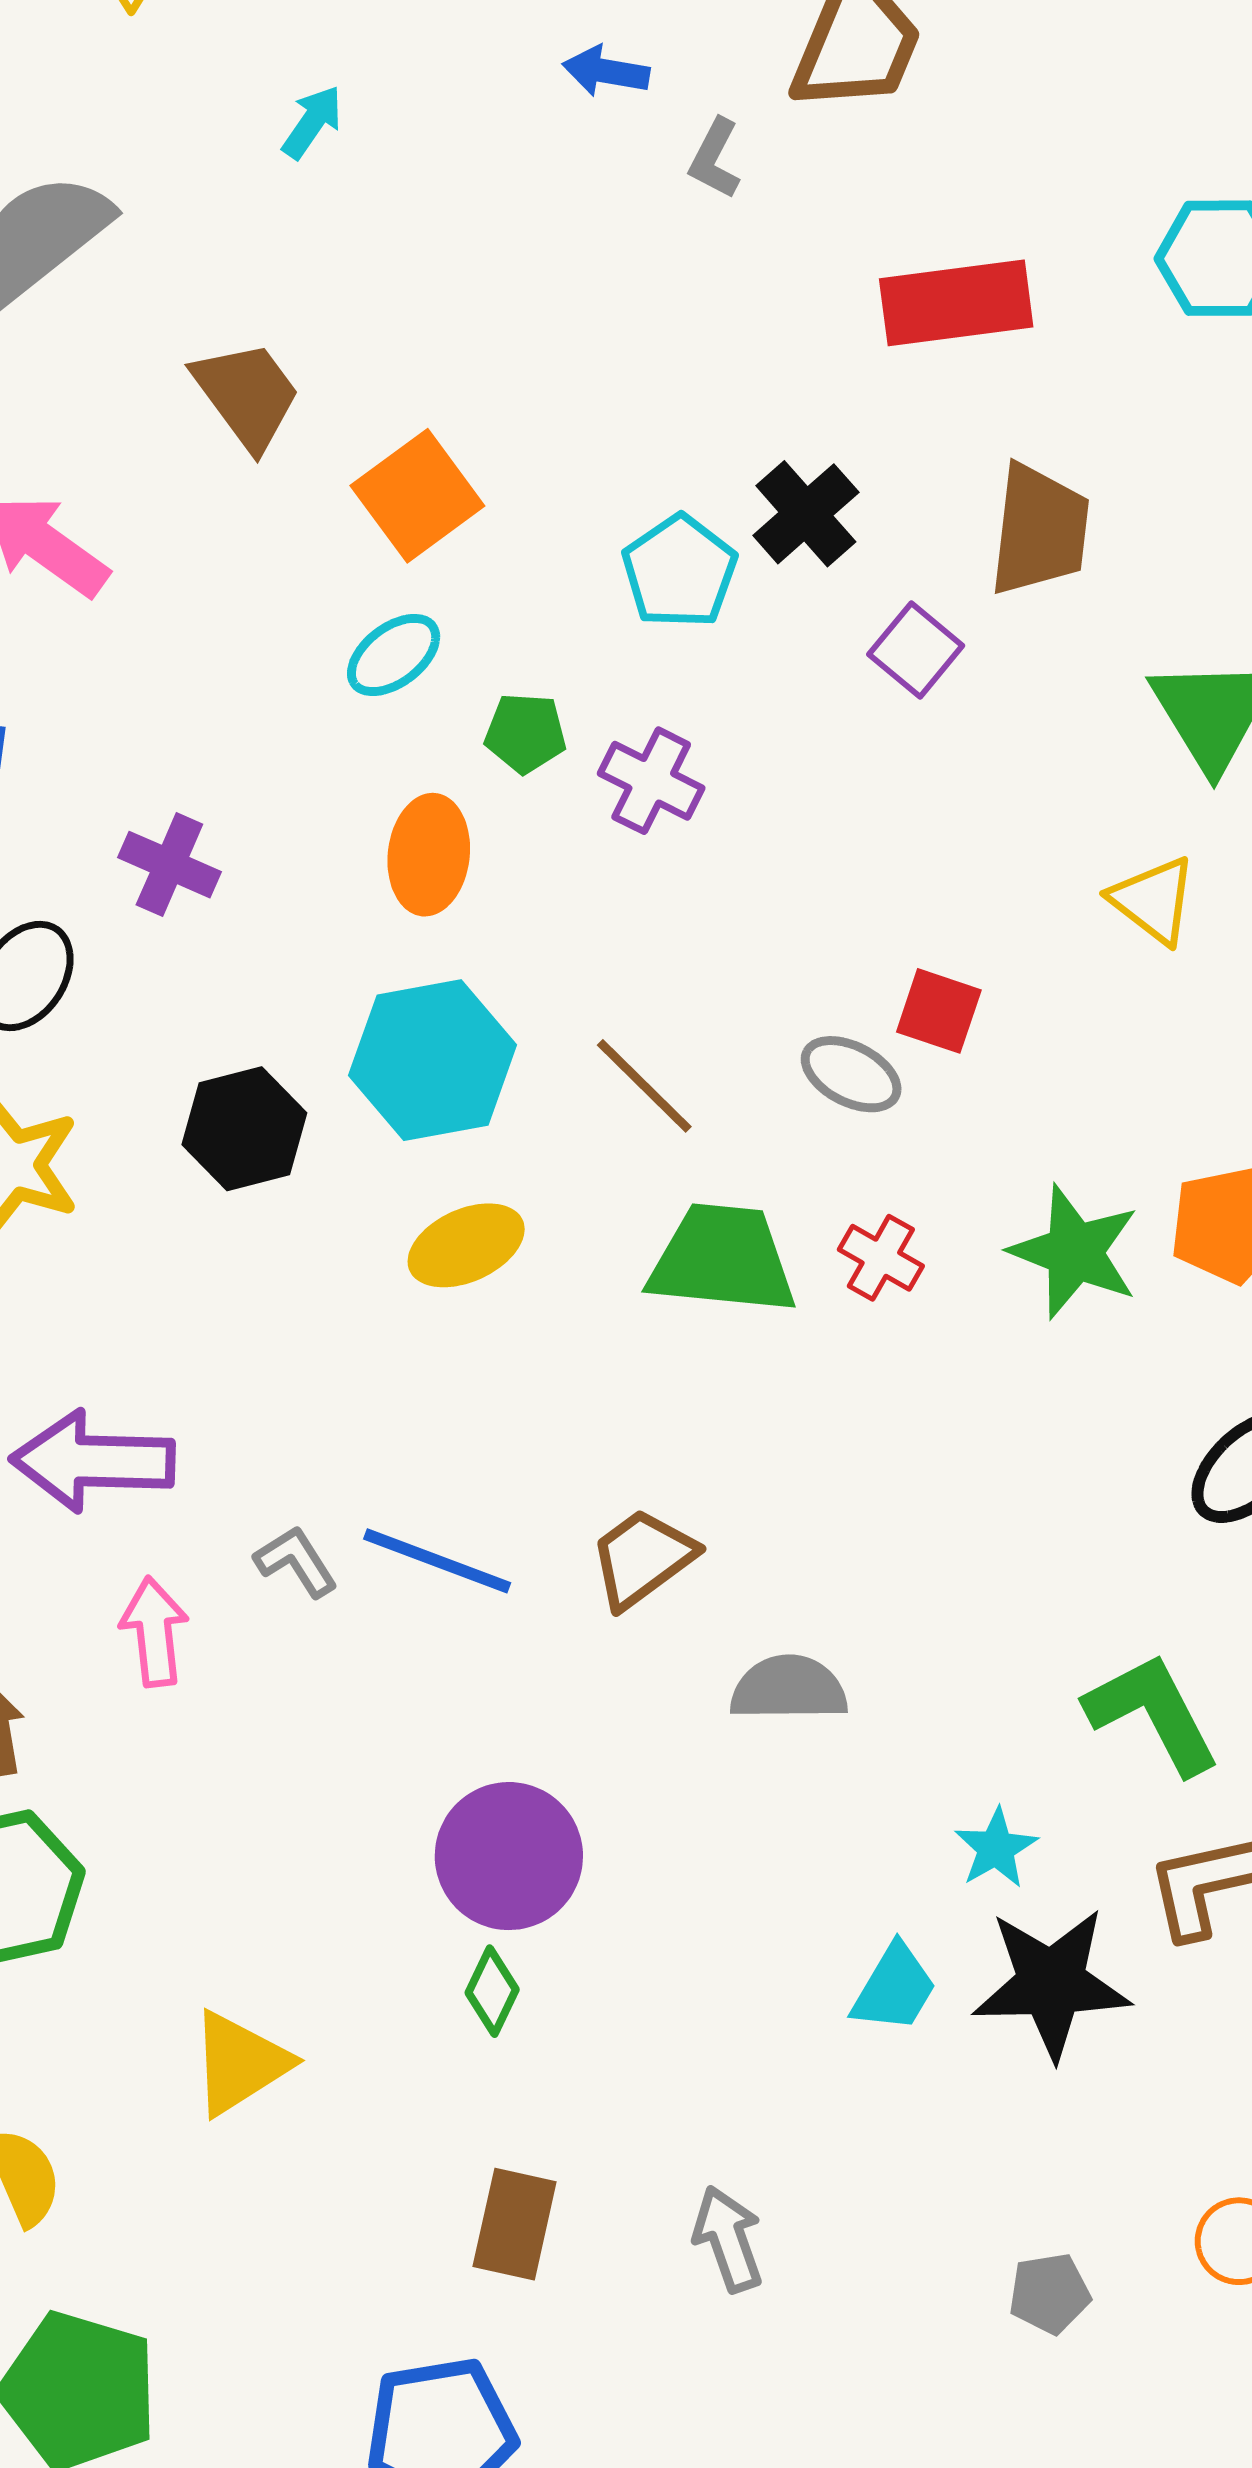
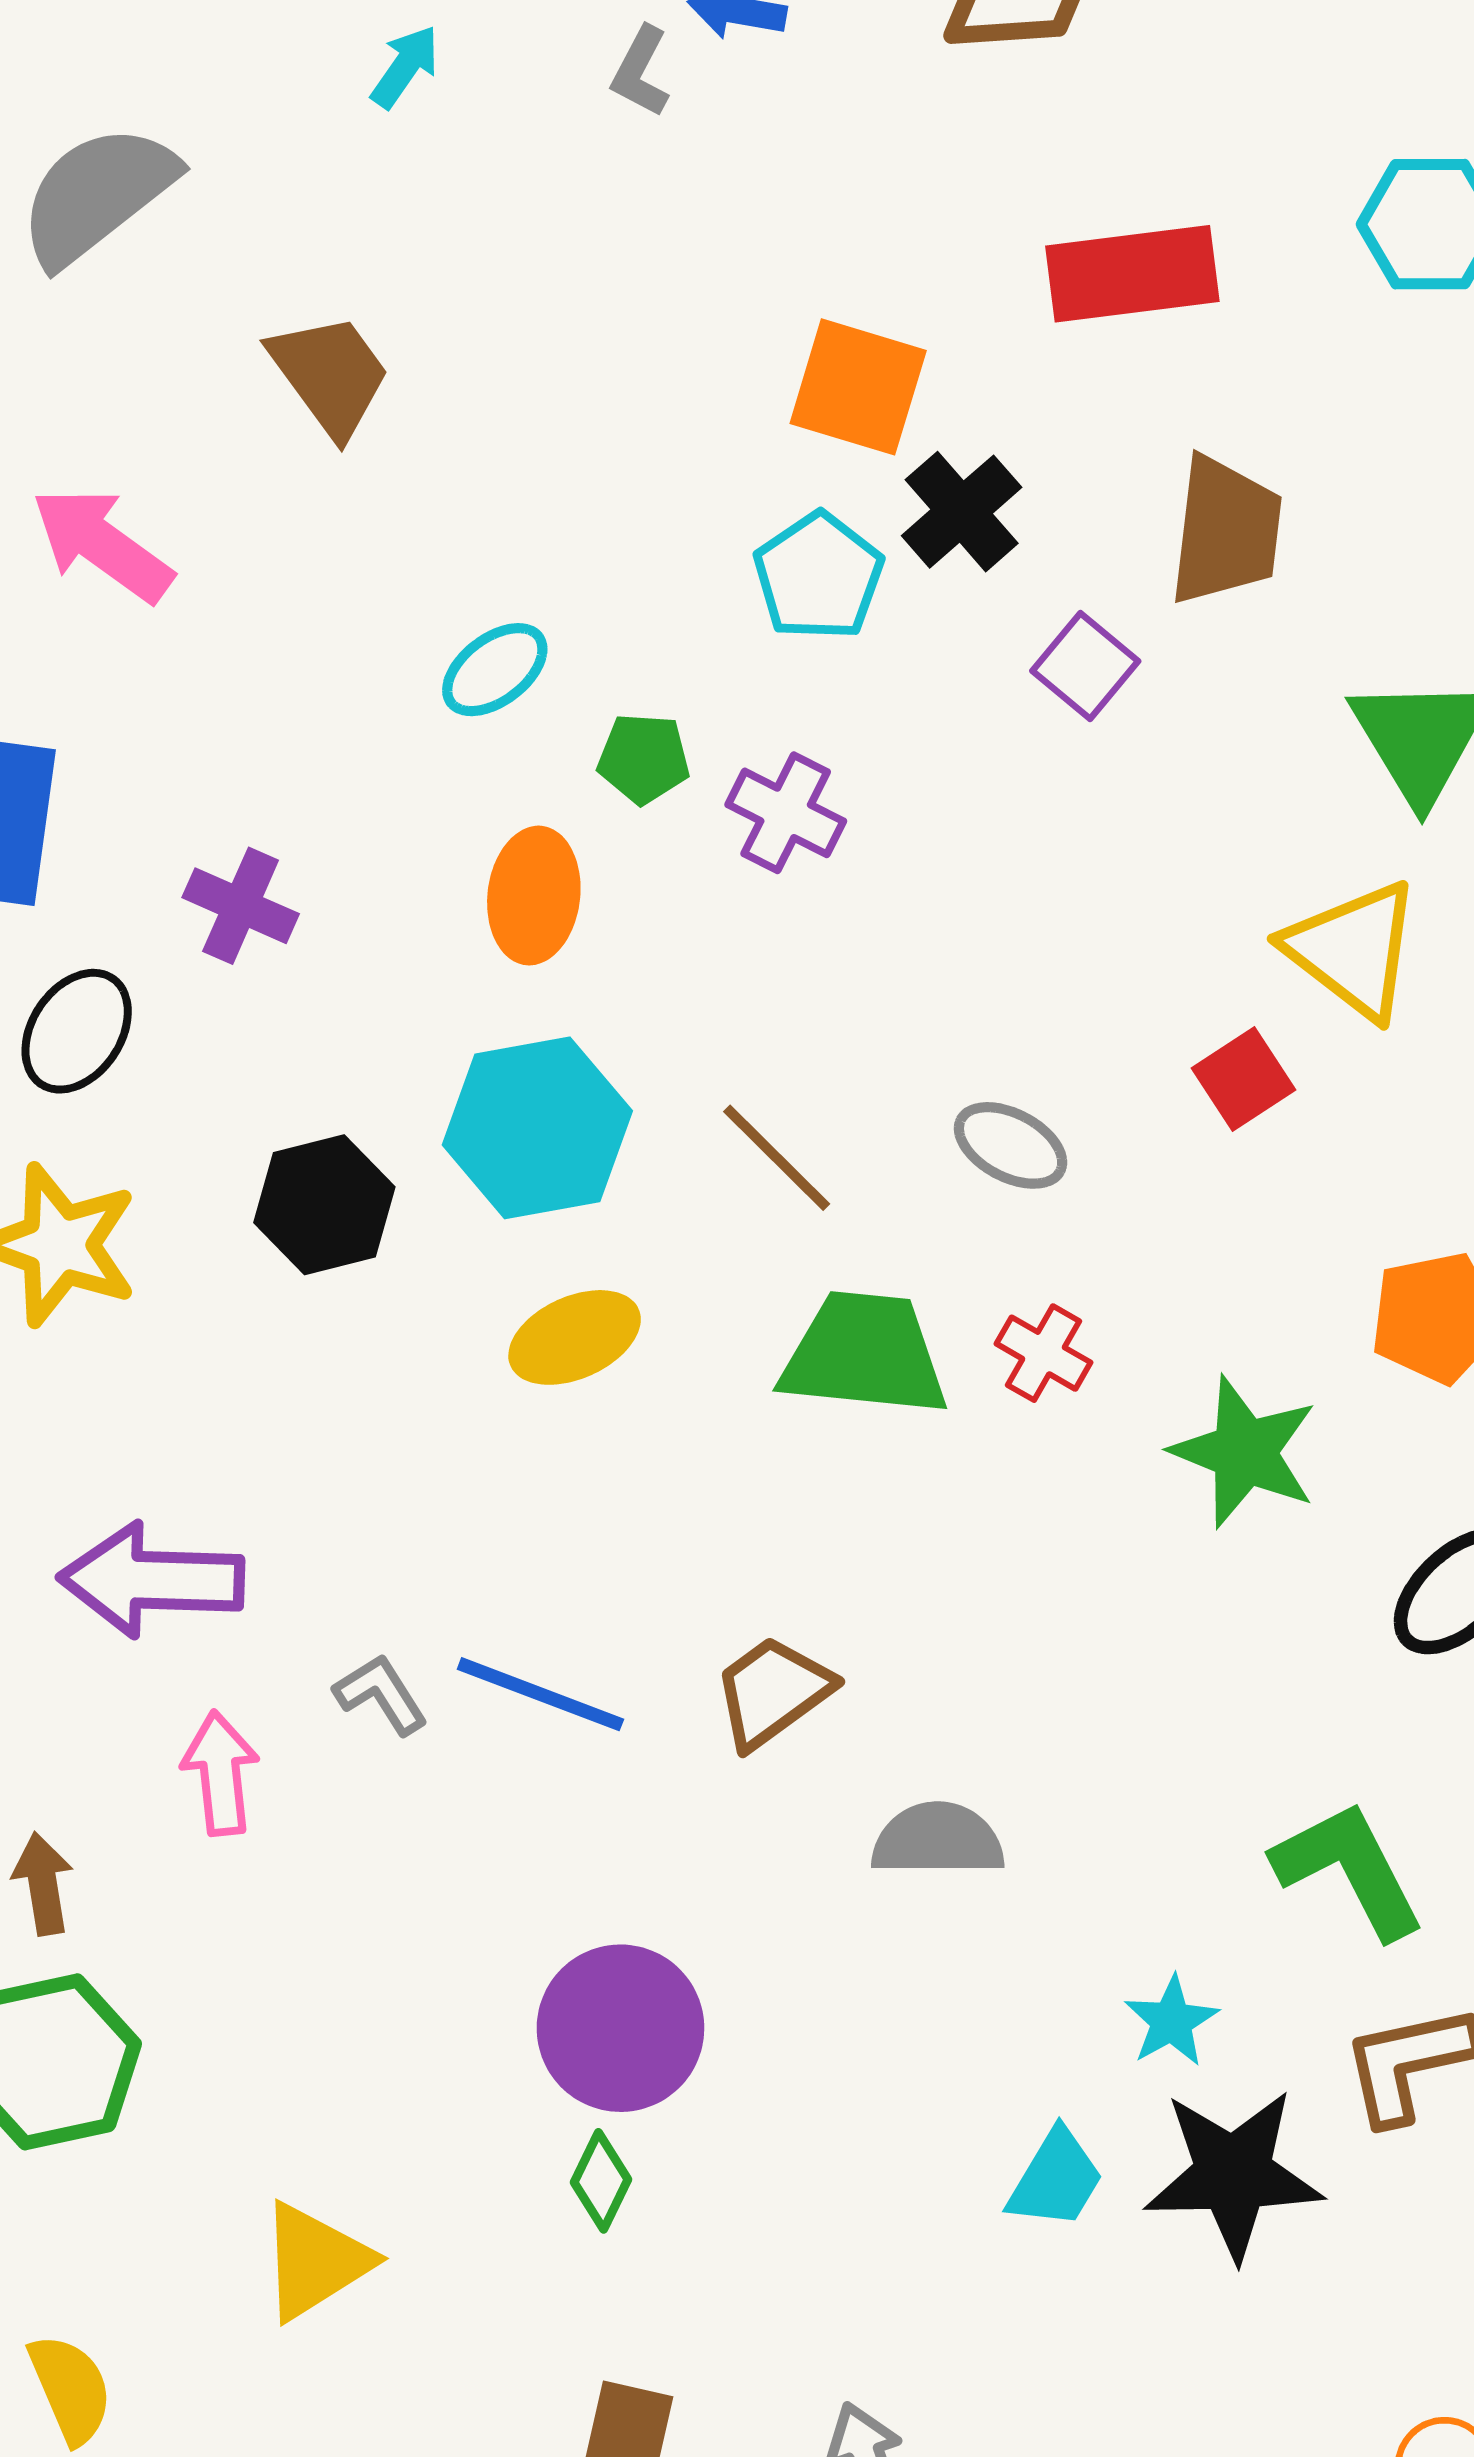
gray L-shape: (715, 159) -> (641, 72), moved
orange square: (417, 496) -> (858, 387), moved, turned -37
yellow triangle: (1153, 900) -> (1353, 950), size x1.4
red square: (939, 1011) -> (1243, 1079), moved, turned 38
green star: (1075, 1252) -> (1244, 1452), moved

